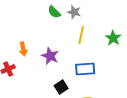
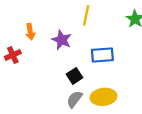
yellow line: (81, 35) -> (86, 15), moved

